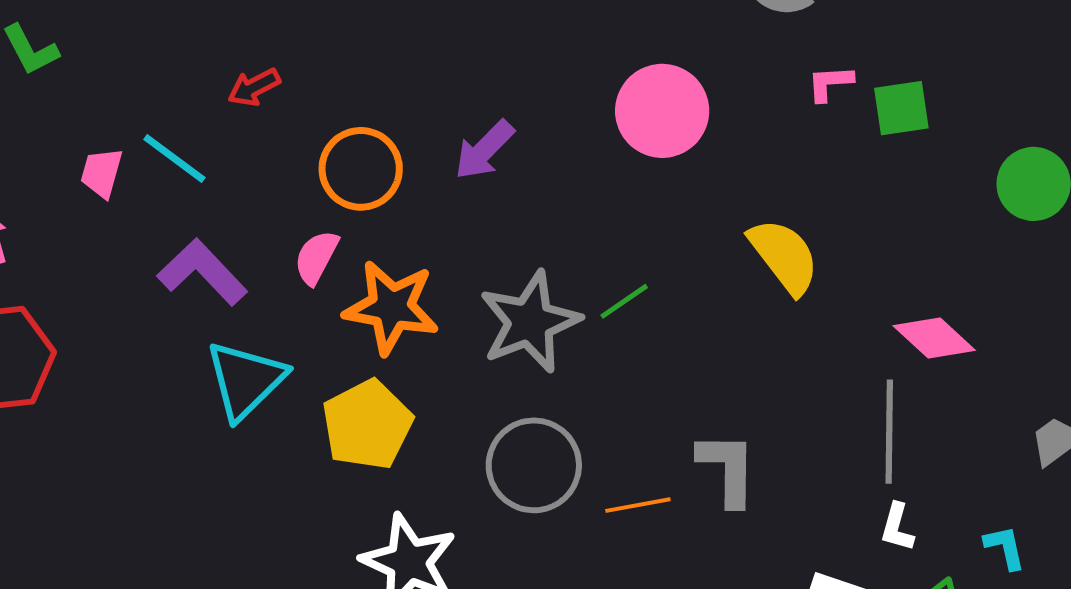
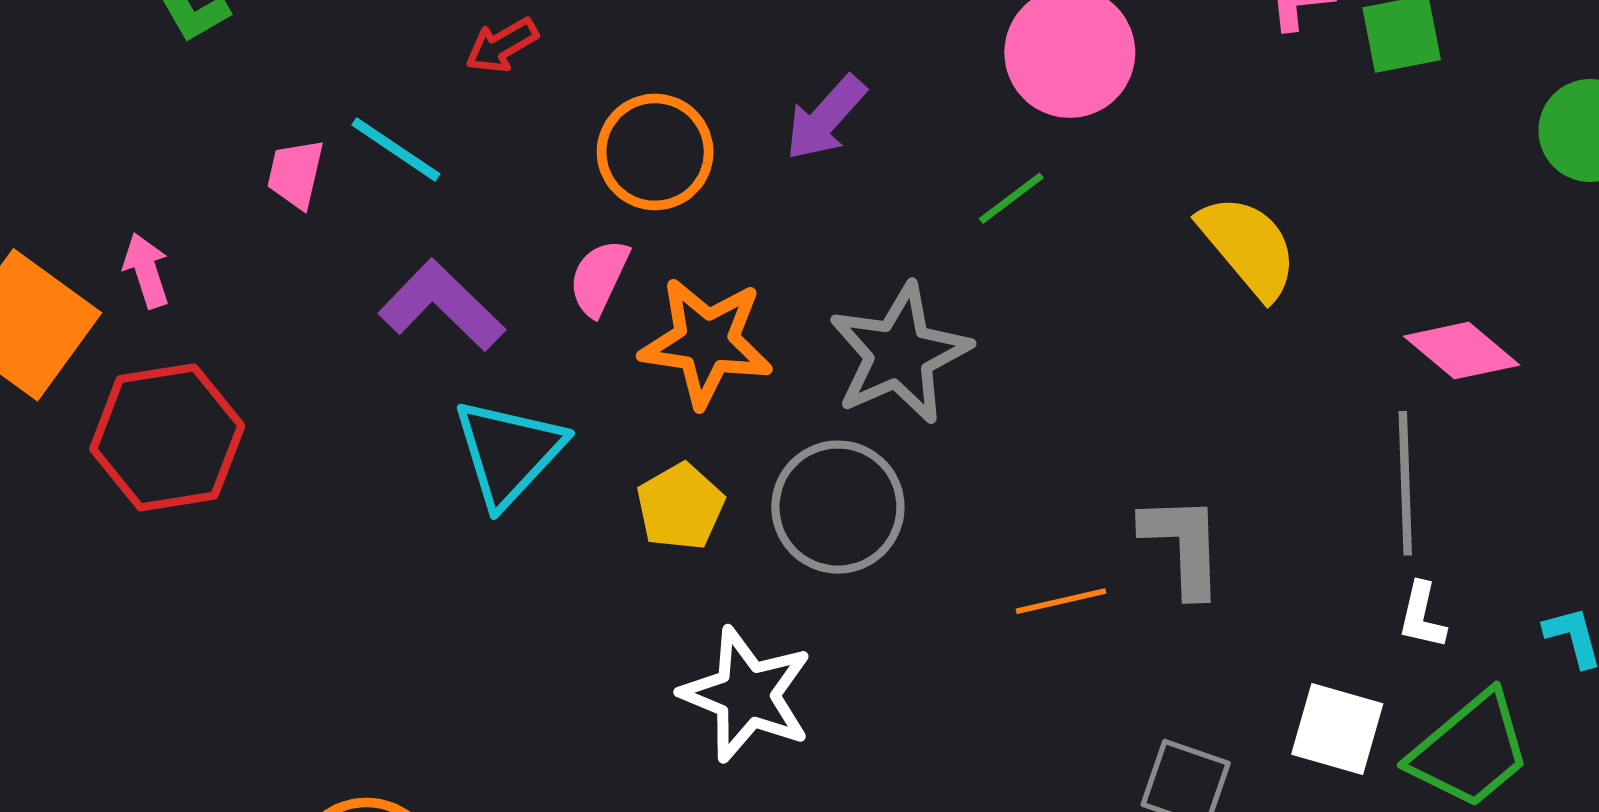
green line: (624, 301) -> (1011, 198), moved
yellow pentagon: (367, 425) -> (680, 507), size x0.7
gray circle: (534, 465) -> (838, 507), moved

